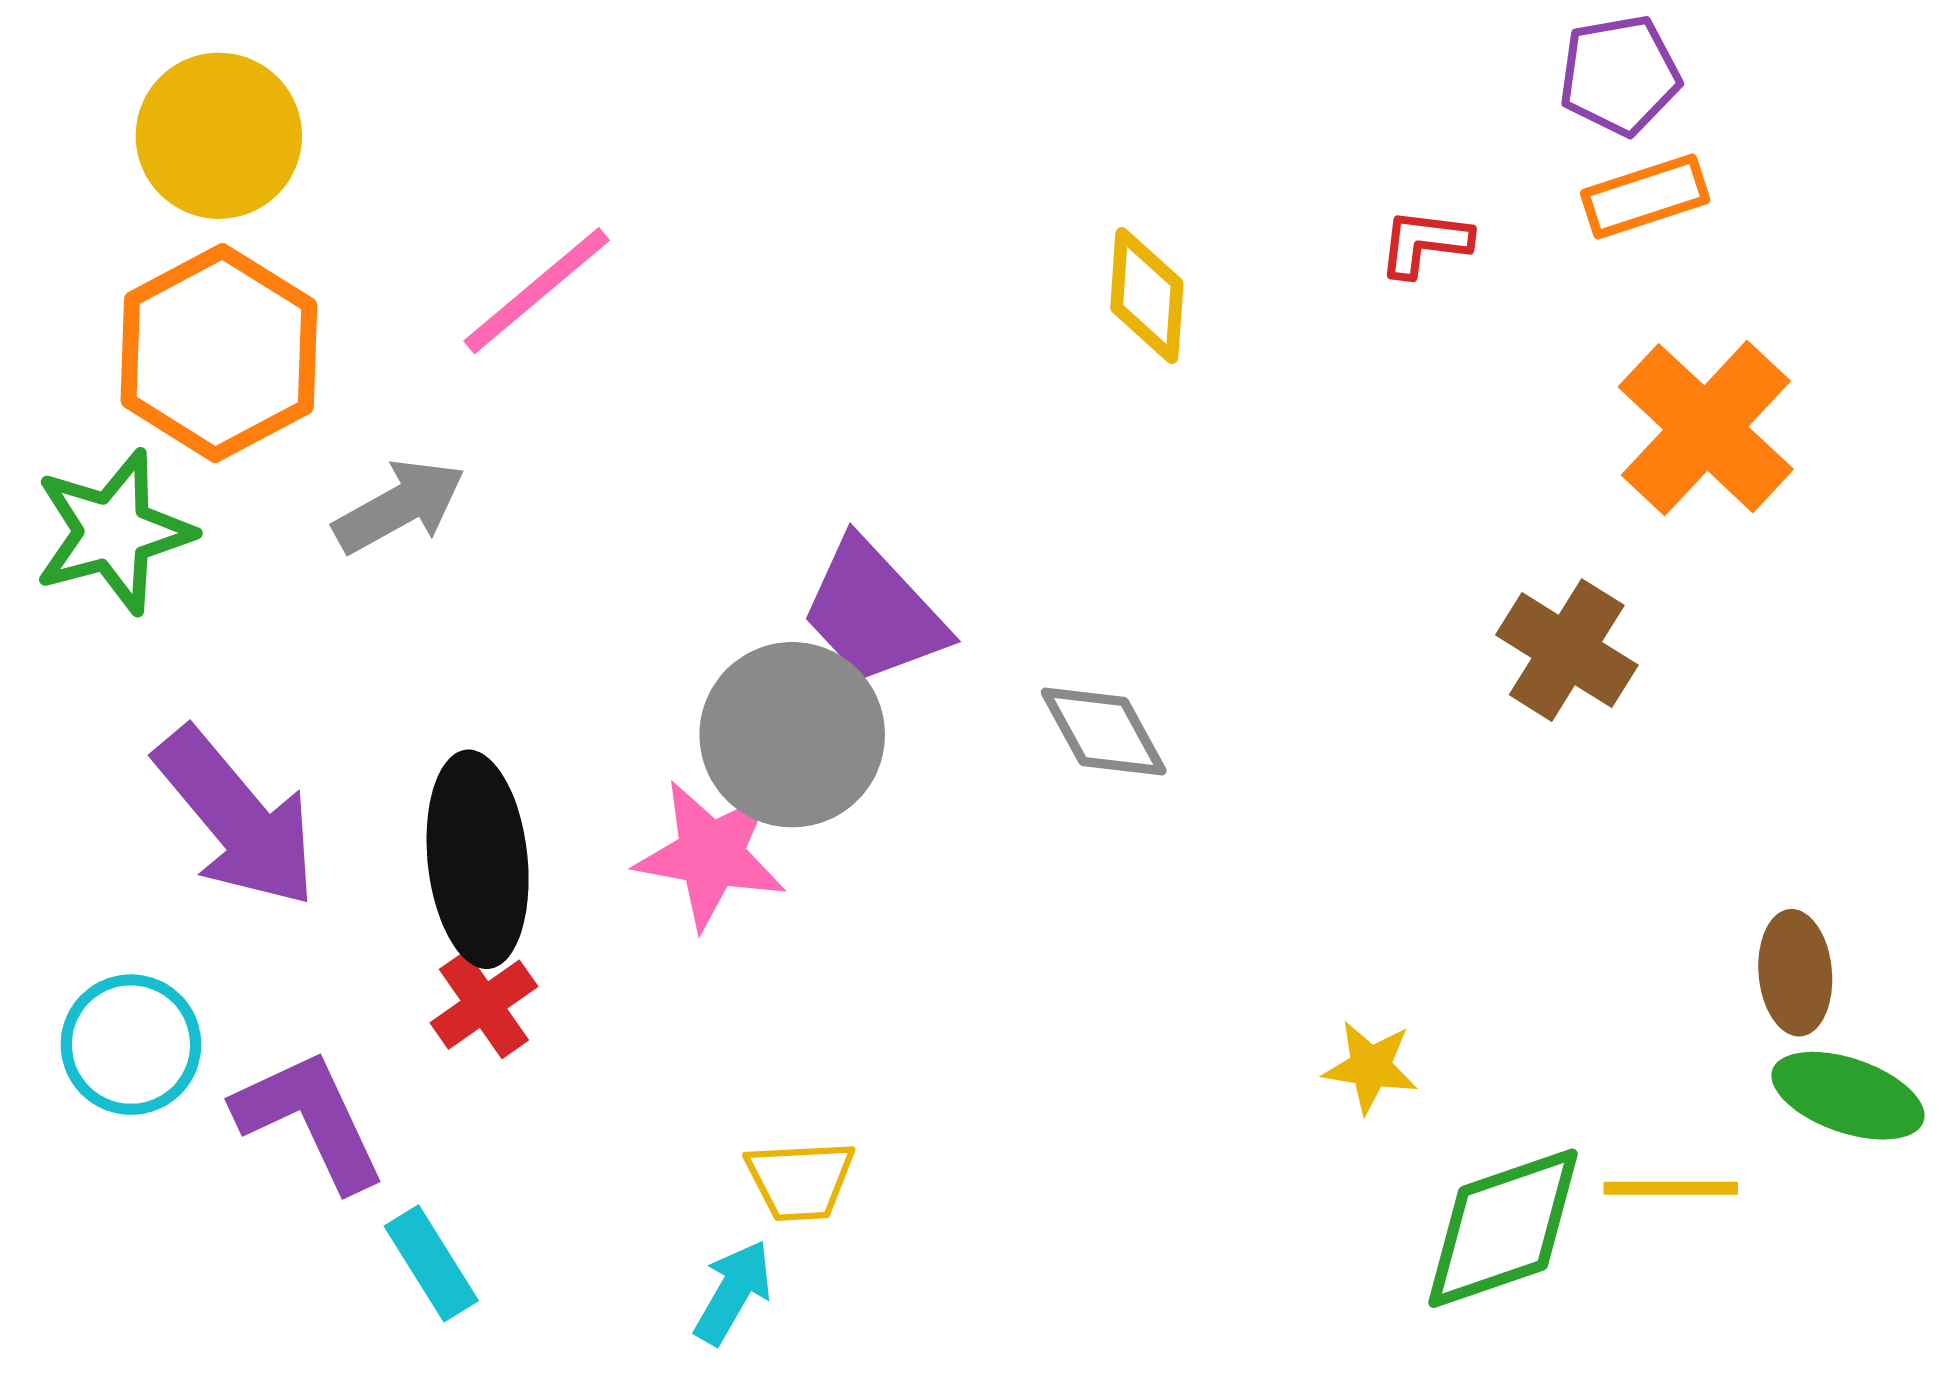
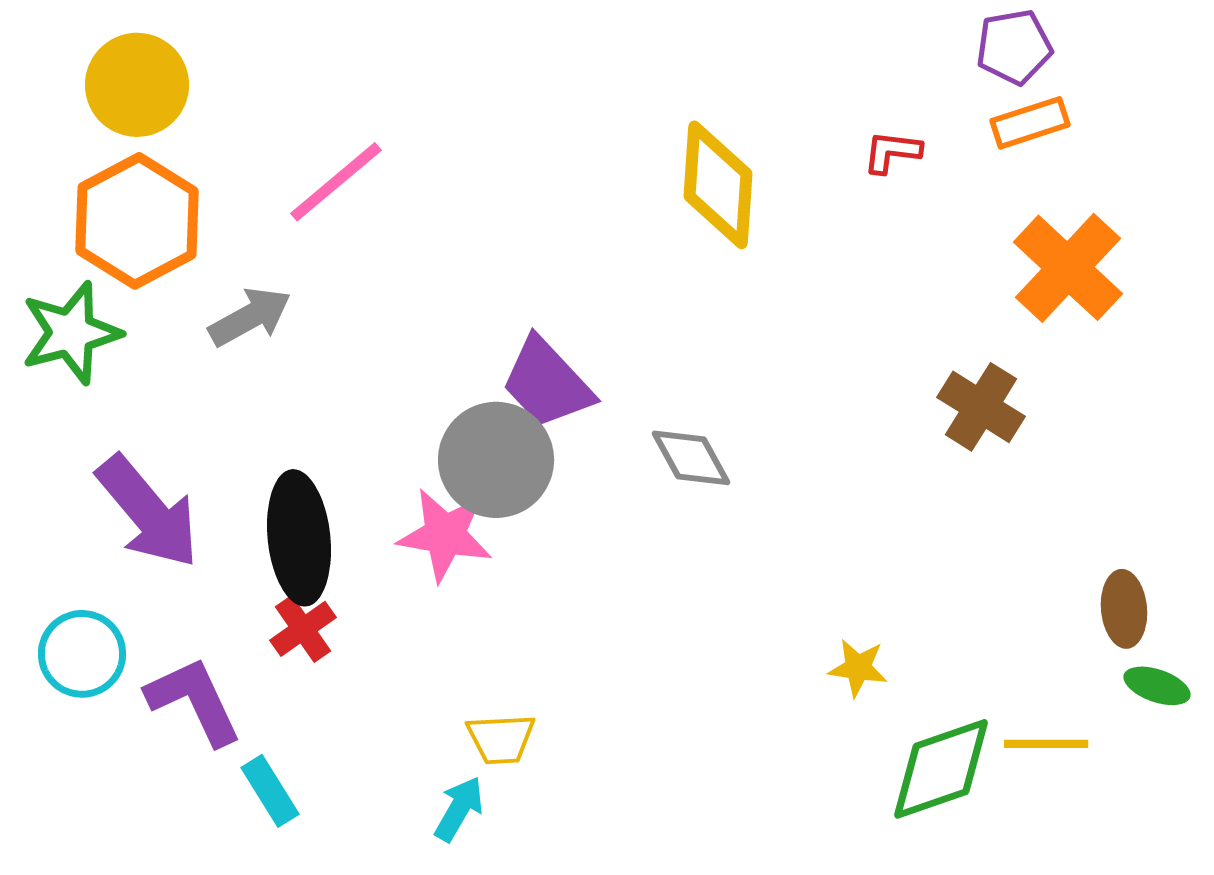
yellow diamond: (1147, 295) -> (718, 185), size x1.5
green ellipse: (1848, 1096) -> (1157, 686), size x0.7

